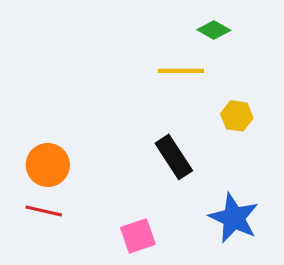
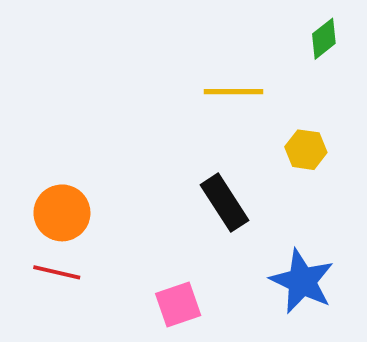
green diamond: (214, 30) -> (324, 39), moved, turned -68

